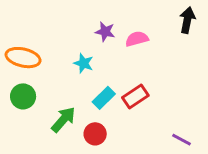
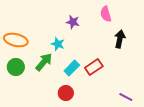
black arrow: (187, 20) -> (120, 39), moved
pink semicircle: (137, 39) -> (106, 14), moved, turned -91
green arrow: (63, 119) -> (44, 62), moved

